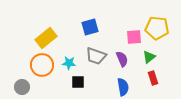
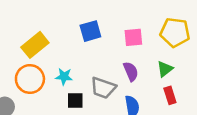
pink square: (134, 37) -> (133, 37), moved
gray trapezoid: (96, 56) -> (103, 88), moved

